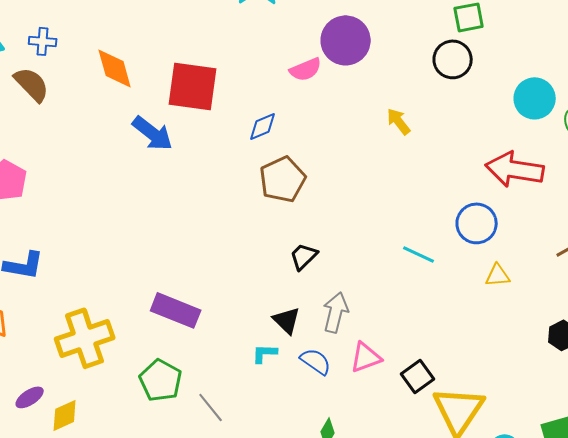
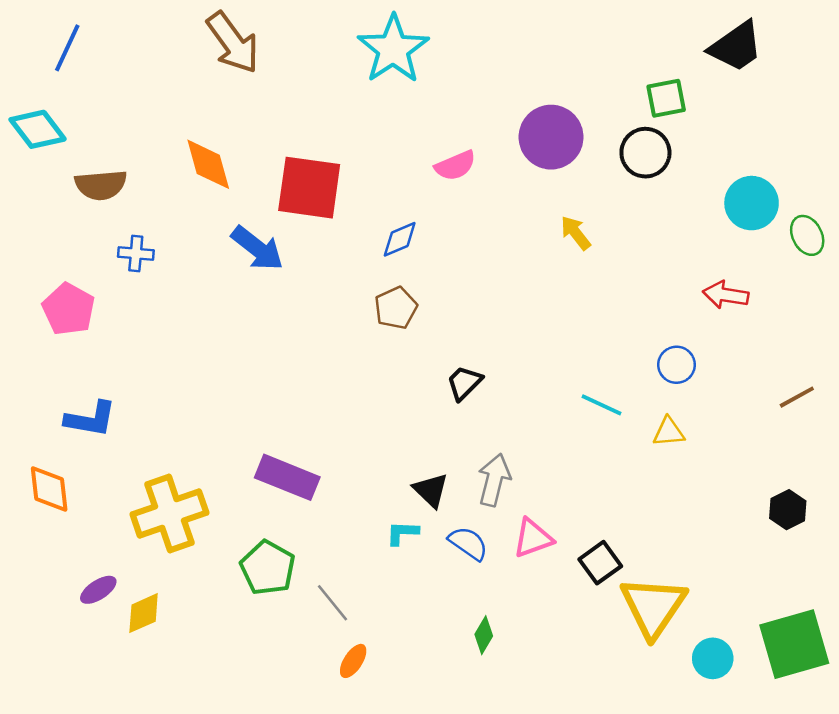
purple circle: (346, 40) -> (551, 137), moved
blue cross: (43, 41) -> (136, 254), moved
brown semicircle: (32, 84) -> (101, 185), turned 129
red arrow: (515, 169) -> (726, 295), size x0.6
brown pentagon: (283, 179) -> (396, 308), moved, size x0.7
blue circle: (477, 223) -> (677, 365), size x0.7
black trapezoid: (304, 256) -> (464, 383), moved
yellow triangle: (498, 275) -> (669, 432), moved

